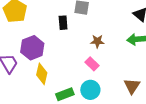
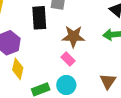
black rectangle: (63, 23) -> (39, 18), size x1.6
brown star: (97, 41) -> (73, 36), size x1.6

